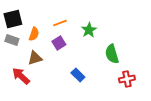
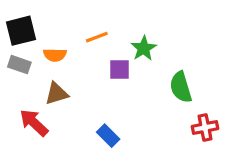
orange semicircle: (34, 34) -> (55, 55), turned 72
purple square: (59, 43) -> (119, 69), moved, turned 32
blue rectangle: (78, 75) -> (108, 136), moved

